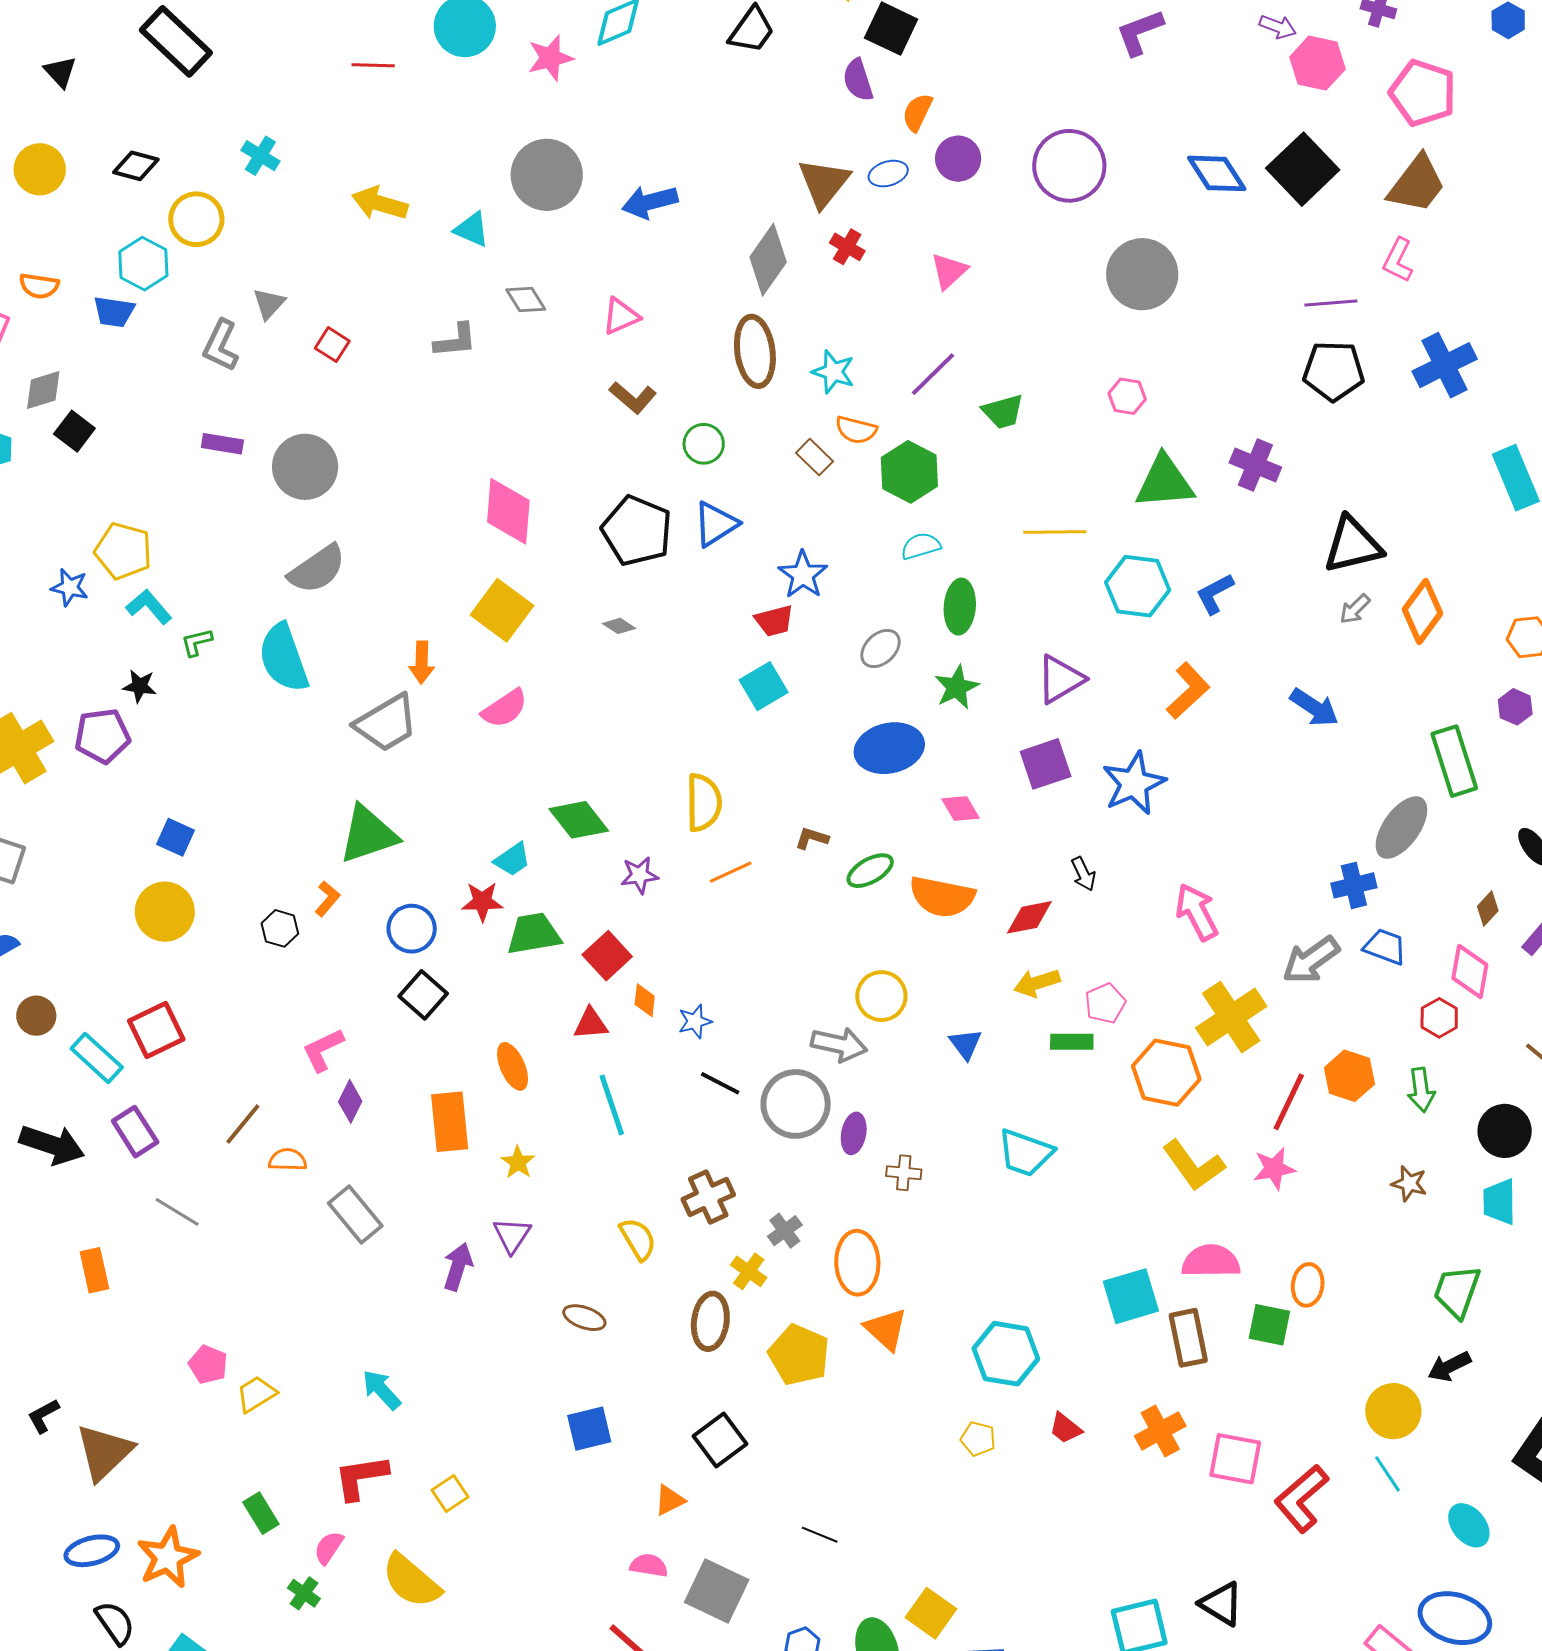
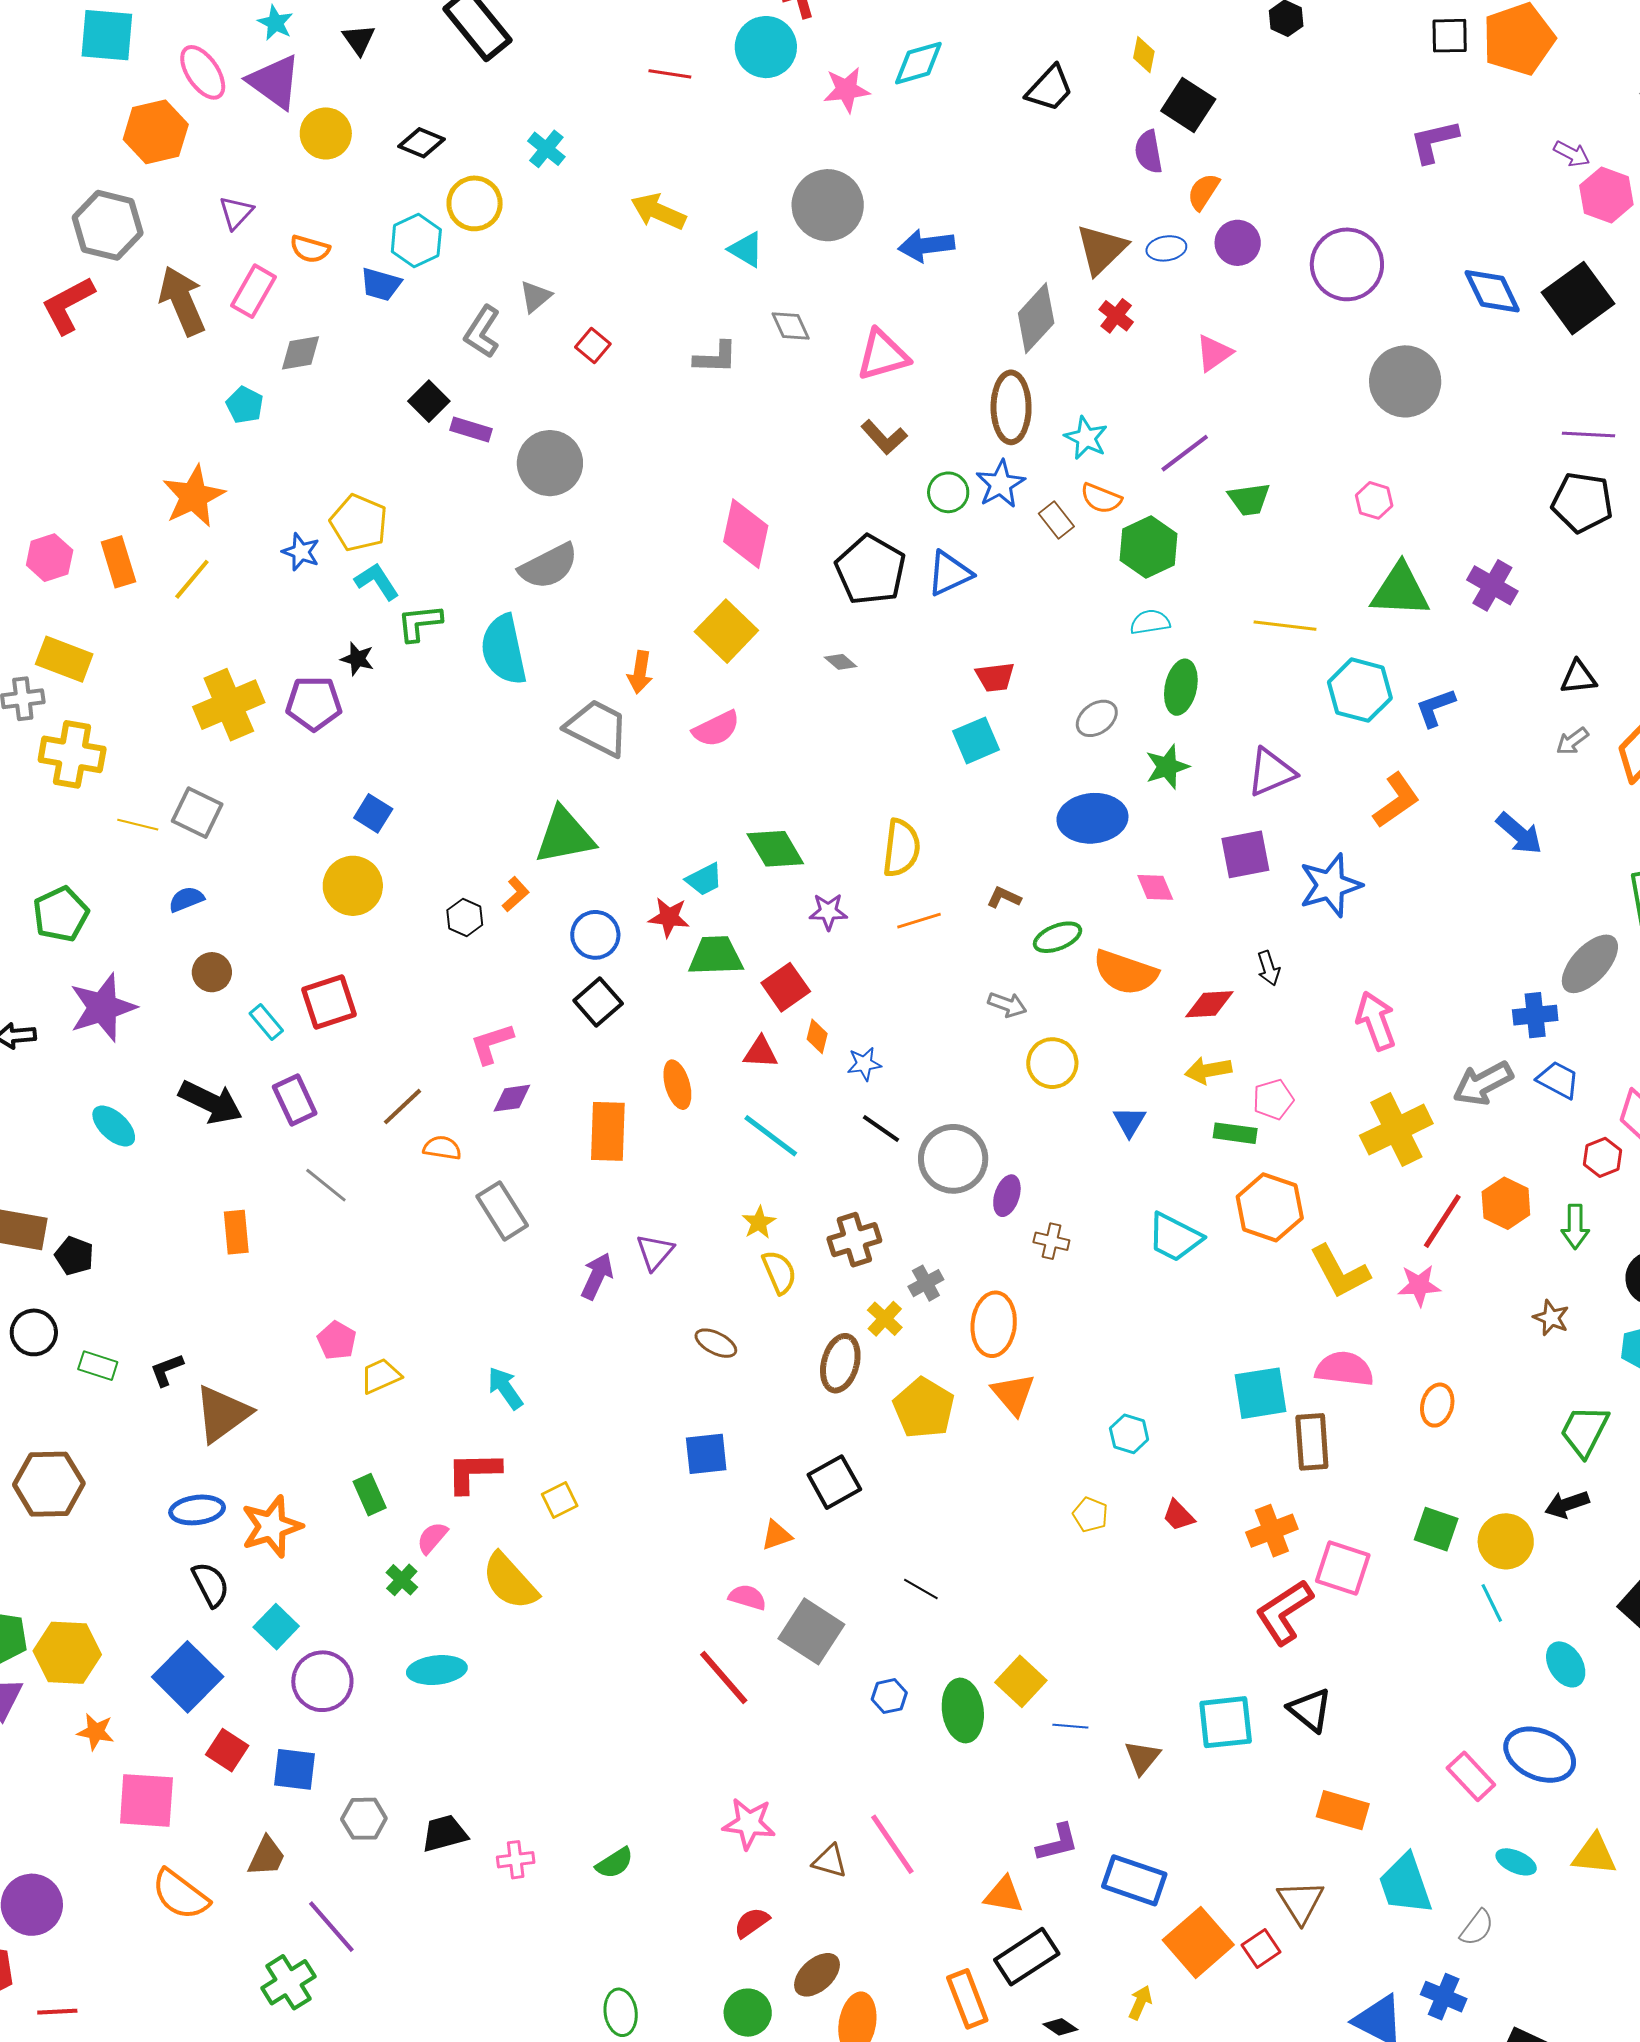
pink triangle: (621, 316) -> (883, 355), size x1.4
black square: (74, 431) -> (429, 401), moved
black triangle: (1353, 545) -> (1578, 677), size x0.6
blue star: (803, 575) -> (1001, 484), moved
green L-shape: (197, 642) -> (420, 623), size x1.4
gray trapezoid: (386, 723) -> (597, 728), turned -130
gray arrow: (839, 1044) -> (1007, 1005), moved, size x0.7
cyan rectangle: (97, 1058) -> (266, 1022), size x0.7
orange hexagon: (1166, 1073) -> (1270, 1207), moved
purple diamond: (350, 1101) -> (512, 1098), turned 48
cyan line: (612, 1105) -> (771, 1136), turned -42
yellow star: (518, 1162) -> (759, 1222), moved
green square: (1269, 1325) -> (1436, 1529), moved
cyan hexagon: (1006, 1354) -> (1129, 1434), size x0.6
red L-shape: (1301, 1498) -> (1284, 1612), moved

